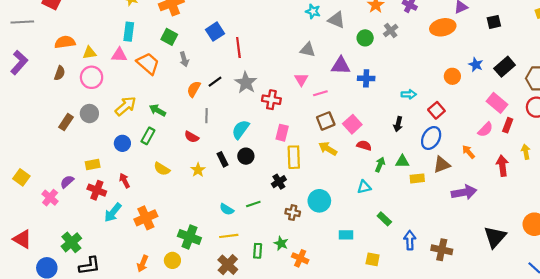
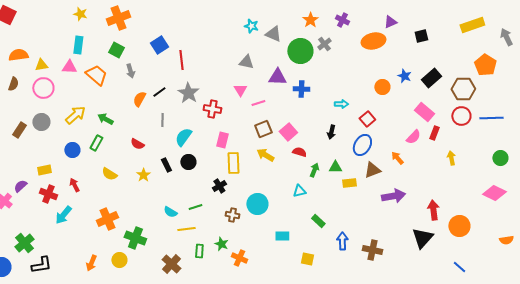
green circle: (365, 38) -> (300, 51), size x1.6
gray line: (206, 116) -> (162, 120), moved
red arrow: (502, 166) -> (433, 210), moved
orange cross: (146, 218) -> (107, 219), moved
yellow line: (229, 236) -> (186, 229), moved

